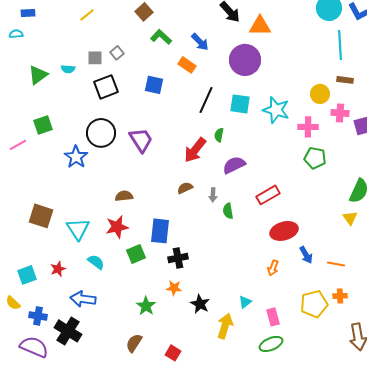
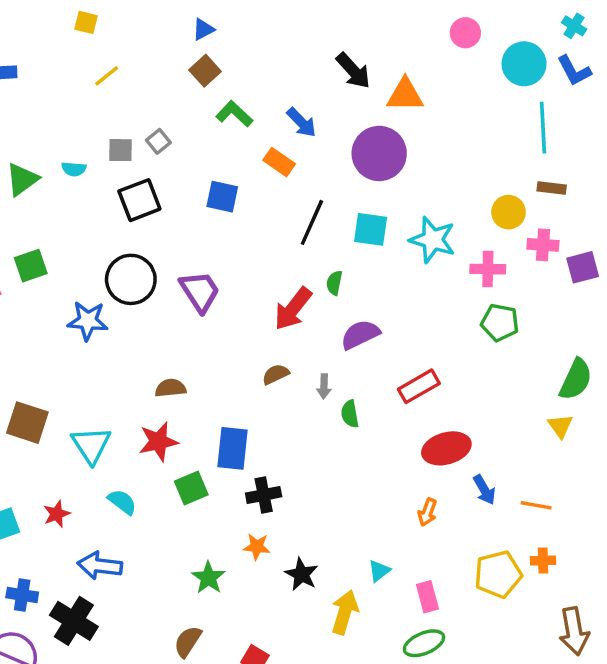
blue star: (76, 157) -> (88, 321), turned -30

